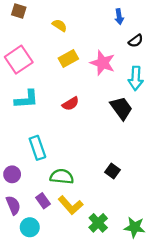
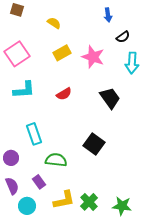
cyan arrow: (136, 78) -> (132, 63), moved
black square: (112, 171) -> (94, 144), moved, size x1.5
yellow L-shape: (71, 205) -> (64, 200), moved, turned -60

